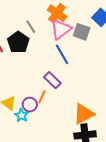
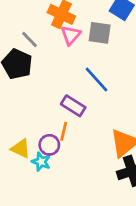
pink triangle: (61, 29) -> (71, 35), size x0.7
blue line: (62, 54) -> (97, 79), moved

